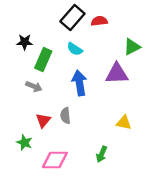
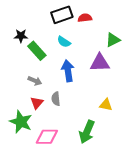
black rectangle: (72, 18) -> (62, 15), turned 30
green rectangle: (43, 60) -> (37, 51), turned -66
gray arrow: (34, 86) -> (35, 81), moved
green star: (25, 142) -> (21, 122), size x1.6
green arrow: (102, 154) -> (87, 132), size x1.6

